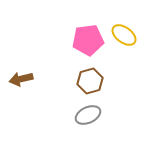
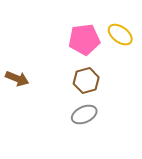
brown arrow: (21, 79) -> (17, 79), turned -145

